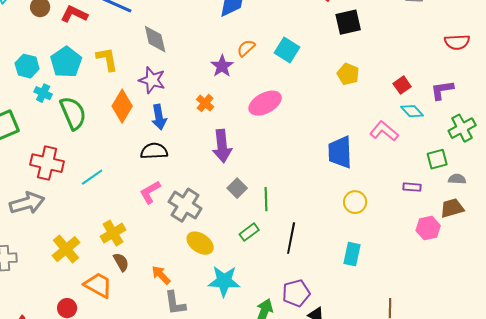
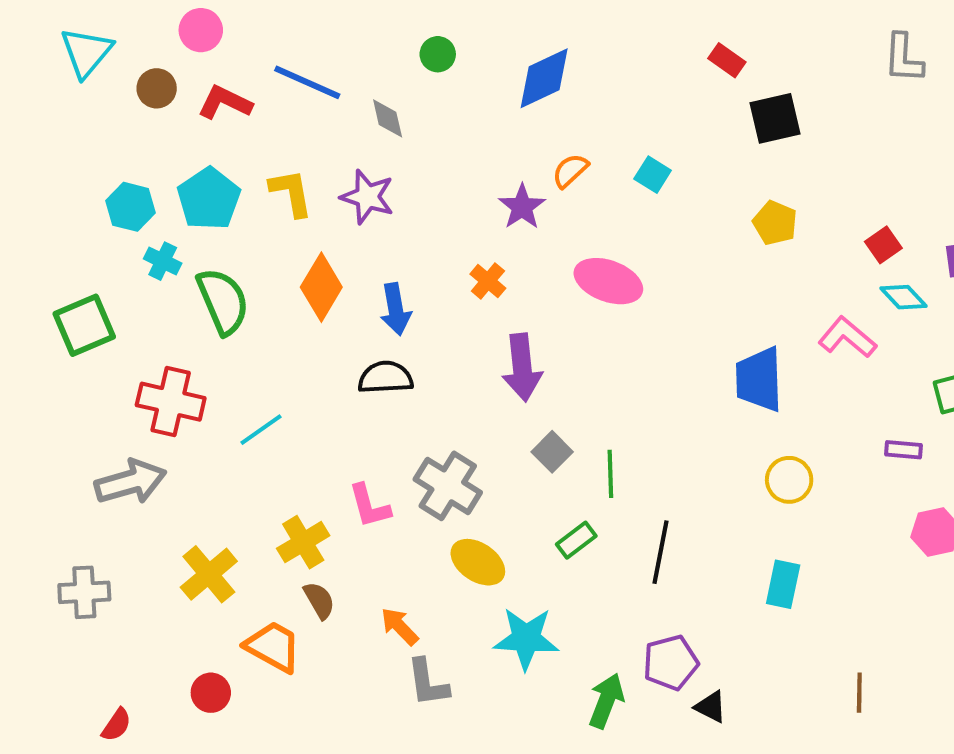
gray diamond: (155, 39) -> (388, 118), moved, size x0.7
cyan square: (287, 50) -> (653, 175), size x0.7
purple star: (152, 80) -> (367, 197), moved
pink ellipse: (265, 103) -> (608, 281), turned 48
pink L-shape: (150, 192) -> (369, 506), moved, turned -75

